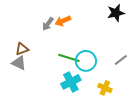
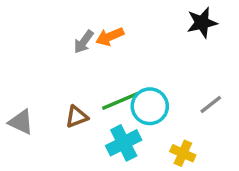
brown triangle: (22, 49) -> (77, 117), moved
green line: (69, 58) -> (120, 101), turned -40
gray triangle: (19, 63) -> (21, 122), moved

